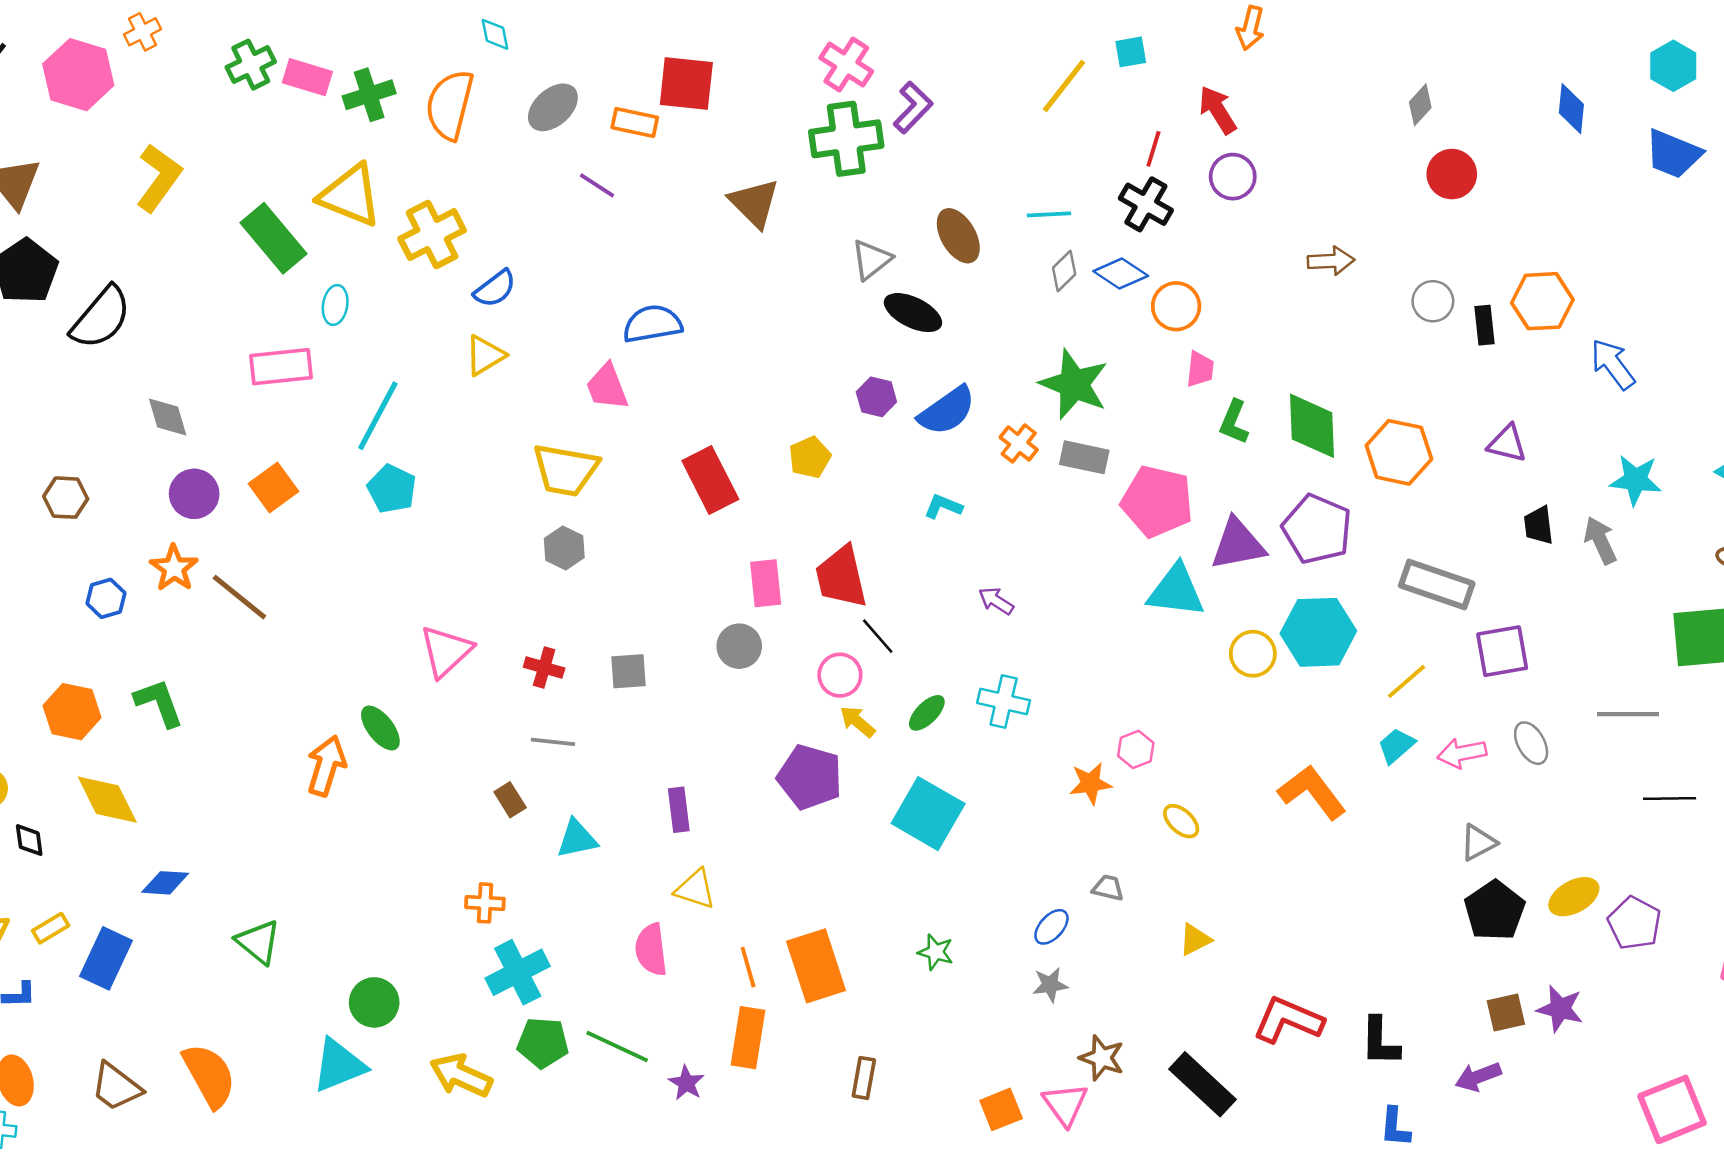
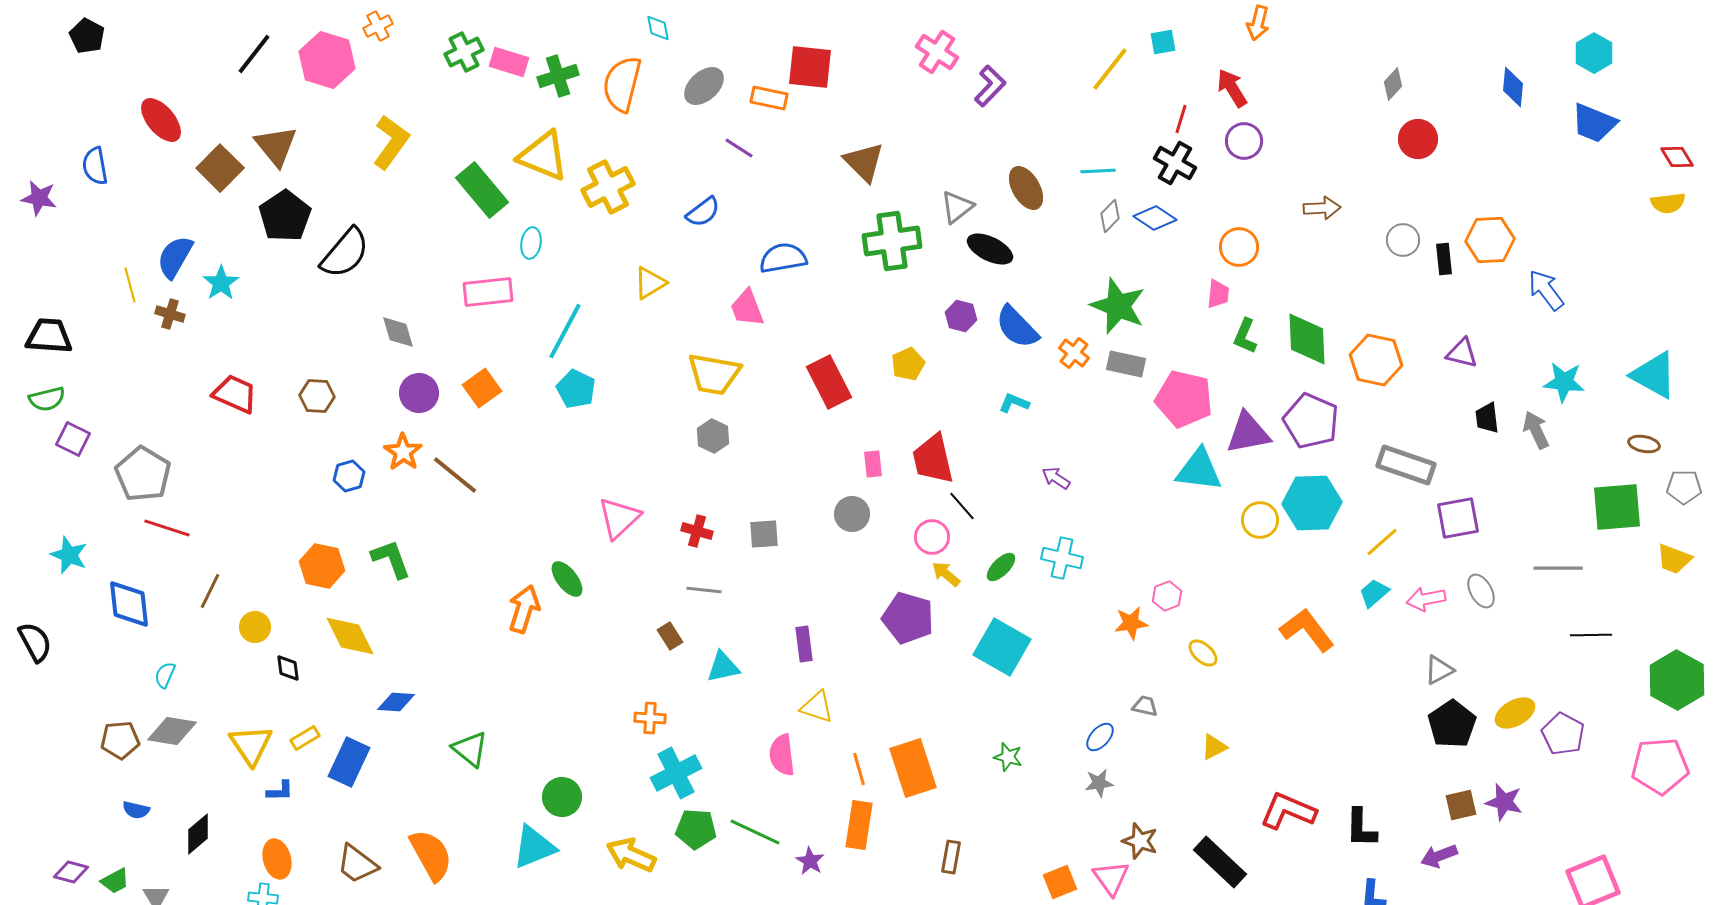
green cross: (846, 139) -> (892, 241), moved
blue semicircle: (495, 289) -> (703, 212), moved
orange circle: (1176, 306) -> (1239, 247), moved
blue semicircle: (947, 411) -> (1017, 327), turned 81
pink rectangle: (766, 583) -> (873, 464), size x0.7

